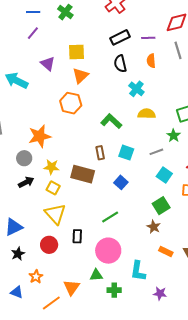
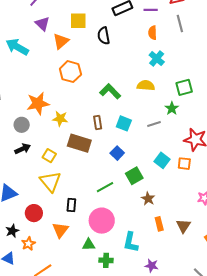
purple triangle: (48, 64) -> (42, 24), moved
black semicircle: (120, 64) -> (104, 36), moved
orange triangle: (80, 76) -> (61, 41), moved
cyan cross: (136, 89) -> (157, 58), moved
yellow star: (51, 167) -> (60, 119), moved
cyan square: (164, 175) -> (162, 160), moved
green square: (161, 206) -> (134, 176), moved
red circle: (49, 245) -> (34, 213), moved
orange rectangle: (166, 251) -> (159, 224), turned 48
black star: (18, 254) -> (12, 231), moved
orange triangle: (72, 287) -> (60, 230), moved

